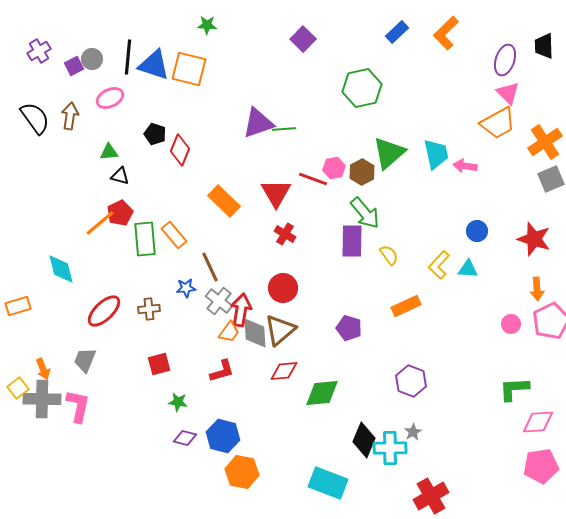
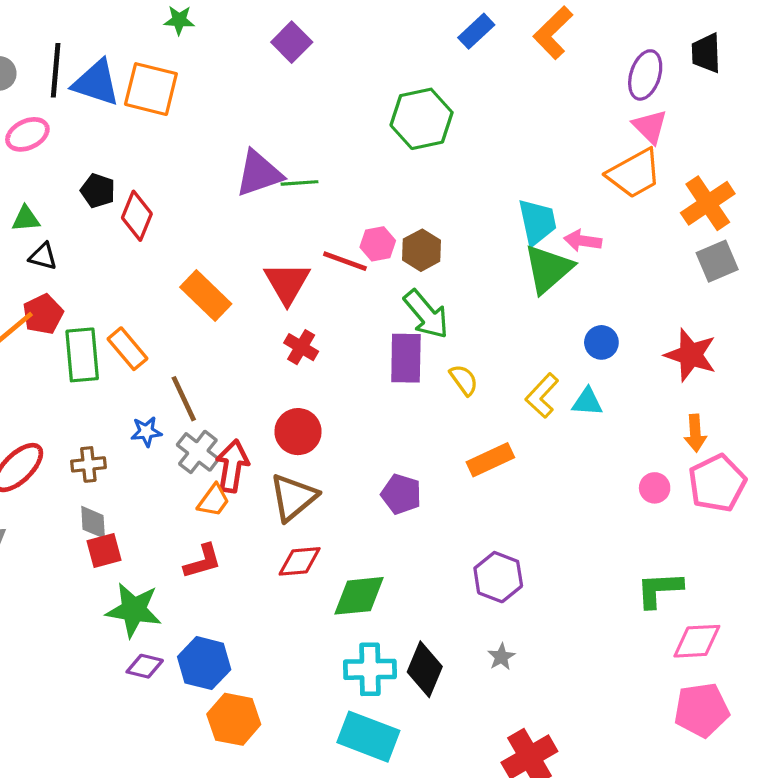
purple square: (303, 39) -> (292, 42), moved
green triangle: (389, 153) -> (548, 269), moved
gray diamond: (255, 333) -> (93, 522), moved, size x0.7
green star: (178, 402) -> (134, 610), size x1.8
cyan cross: (390, 448) -> (370, 669), moved

